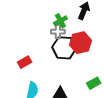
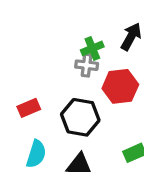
black hexagon: (64, 48) -> (80, 117), moved

